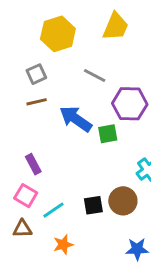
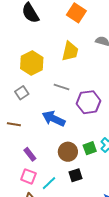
brown line: (37, 102) -> (14, 124), moved, turned 32
green square: (108, 134) -> (90, 148), moved
brown circle: (123, 201) -> (68, 152), moved

